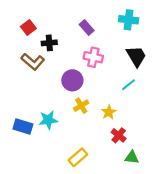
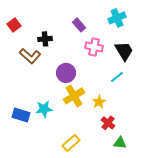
cyan cross: (129, 20) -> (117, 18), turned -30
red square: (28, 28) -> (14, 25), moved
pink cross: (93, 57) -> (94, 47), moved
yellow cross: (81, 106) -> (74, 96), size x1.5

